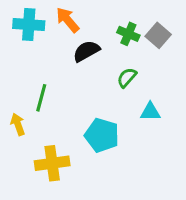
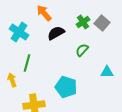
cyan cross: (29, 25) -> (19, 32), moved, turned 30
green cross: (128, 34) -> (83, 22), turned 32
cyan triangle: (150, 112) -> (107, 72), moved

